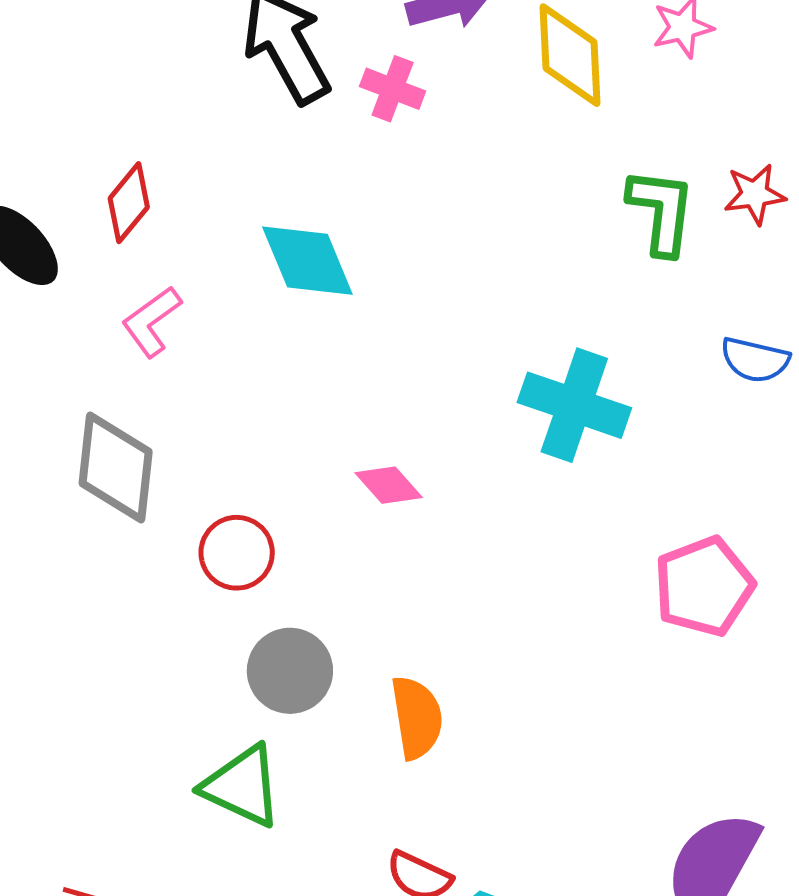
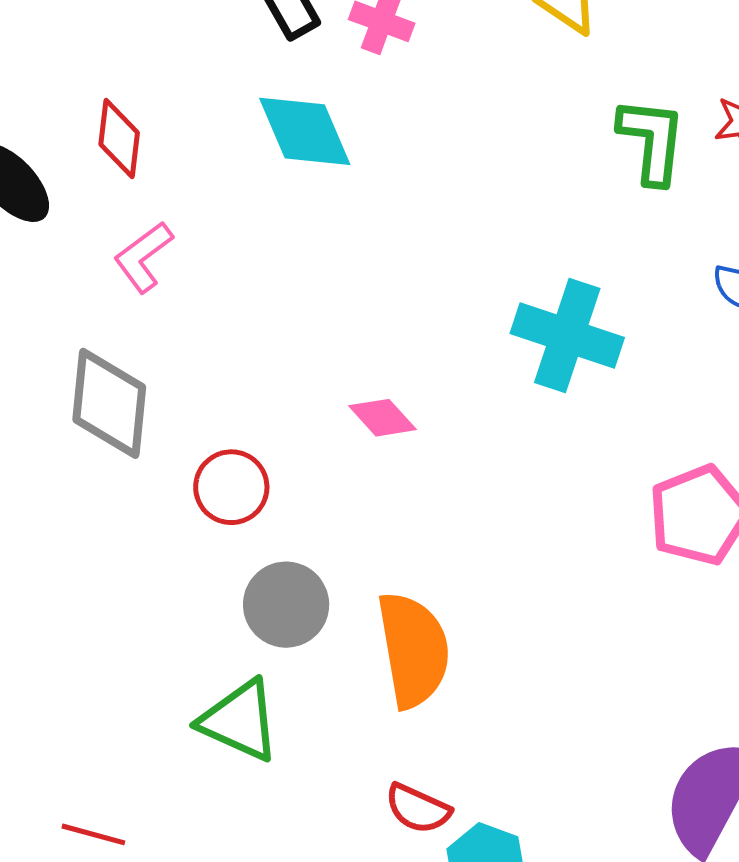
red diamond: (129, 203) -> (119, 138), turned -32
cyan diamond: (307, 261) -> (305, 131), moved
orange semicircle: (417, 718) -> (413, 650), size x1.4

